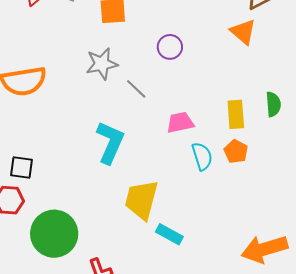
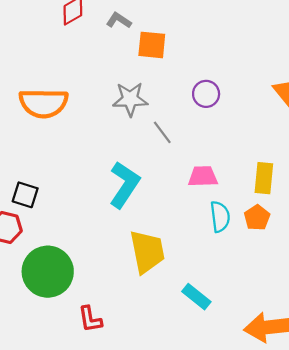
yellow trapezoid: (141, 200) -> (147, 252), turned 144
cyan rectangle: (169, 234) -> (196, 297), moved

